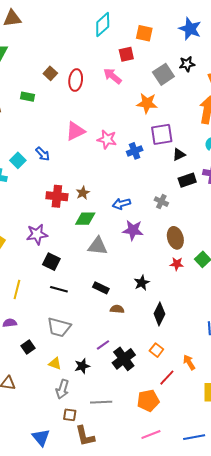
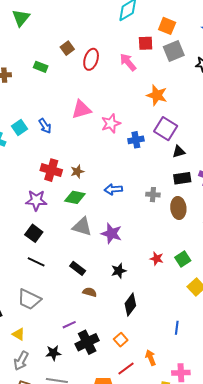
gray square: (163, 74) -> (174, 51), moved
purple square: (162, 134) -> (166, 129), turned 30
pink star: (107, 139) -> (111, 123), turned 30
gray cross: (161, 202) -> (153, 195), turned -32
purple star: (133, 230) -> (111, 233), moved
purple star: (37, 234) -> (36, 200), moved
brown ellipse: (175, 238) -> (178, 208), moved
black star: (82, 366) -> (53, 353), moved

